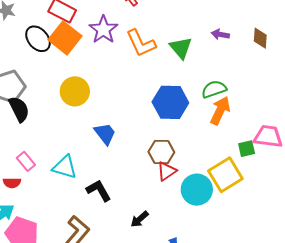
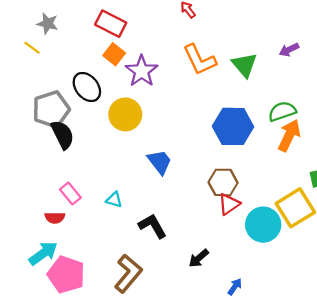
purple star: (103, 30) -> (142, 71), moved
purple arrow: (220, 34) -> (289, 50), turned -36
orange square: (65, 38) -> (114, 54), size x0.6
black ellipse: (38, 39) -> (87, 87), moved
cyan triangle: (65, 167) -> (114, 200), size x0.6

